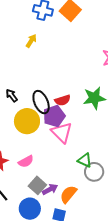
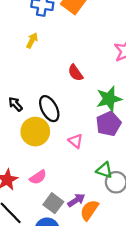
red semicircle: (63, 100) -> (75, 73), moved, turned 77
purple pentagon: (54, 116) -> (109, 124), moved
pink triangle: (62, 133) -> (76, 141), size x0.6
purple arrow: (50, 189) -> (76, 200), moved

